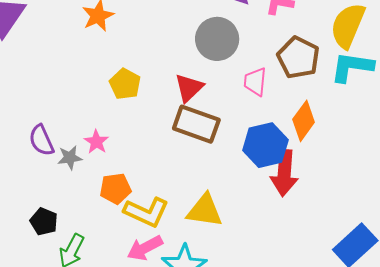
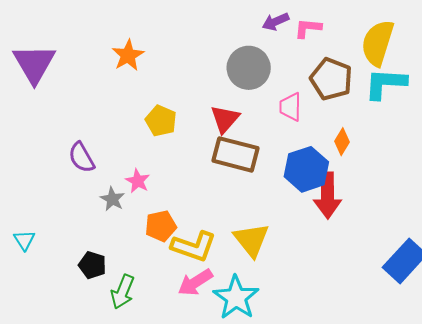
orange diamond: (304, 121) -> (342, 142), size x0.7
purple semicircle: (41, 140) -> (82, 157), moved
gray star: (70, 158) -> (112, 199), turned -30
yellow triangle: (205, 211) -> (251, 240), turned 48

